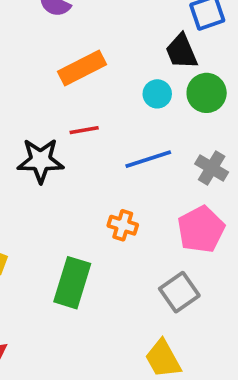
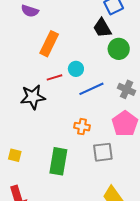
orange rectangle: (82, 68) -> (49, 44), turned -30
cyan circle: (157, 94) -> (76, 69), moved
gray square: (179, 292) -> (103, 152), moved, turned 35

